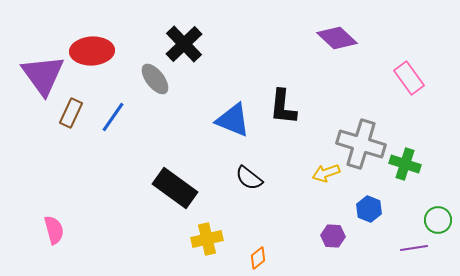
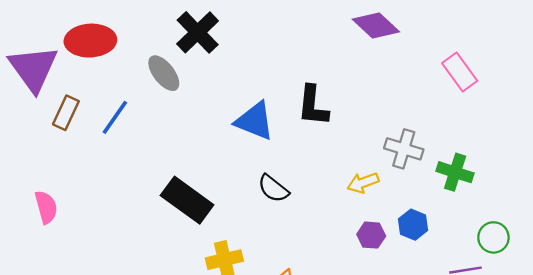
gray cross: (361, 144) -> (404, 149), size x0.7
pink semicircle: (54, 230) -> (46, 207), moved
purple hexagon: (333, 236) -> (371, 235), moved

